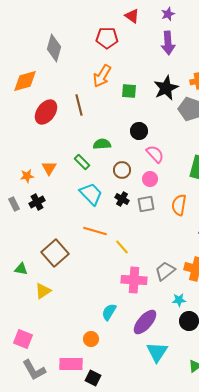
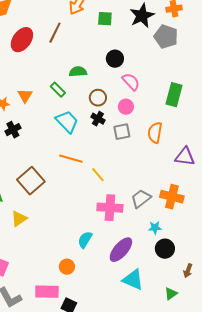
brown line: (79, 105) -> (55, 33), turned 40
black cross: (122, 199) -> (98, 119), moved
cyan triangle: (157, 352) -> (133, 280), turned -40

